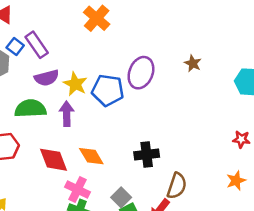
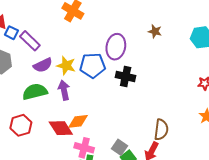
blue square: (15, 46) -> (11, 33), moved
black cross: (147, 154) -> (126, 76), moved, turned 30
orange diamond: (91, 156) -> (78, 121), moved, turned -55

